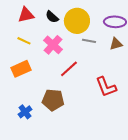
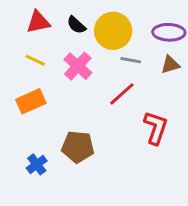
red line: (69, 69) -> (122, 94), moved
red L-shape: (106, 87) -> (156, 128), turned -140

